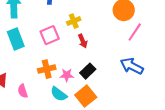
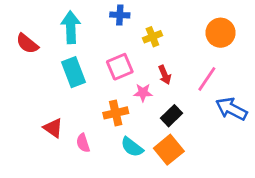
yellow cross: (74, 21) -> (152, 37), moved
pink line: (135, 32) -> (207, 79), moved
pink star: (67, 75) -> (143, 93), moved

